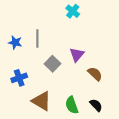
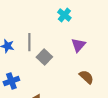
purple triangle: (77, 55) -> (78, 45), moved
gray square: (53, 64) -> (44, 57), moved

